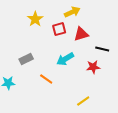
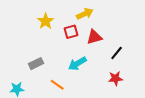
black line: (102, 49) -> (117, 53), turned -64
red star: (93, 67) -> (115, 78), moved

